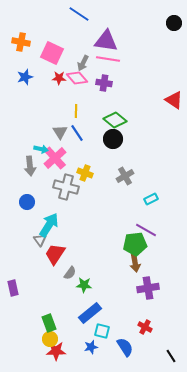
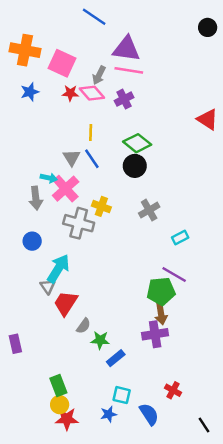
orange cross: (21, 42) -> (25, 50), size x1.4
purple cross: (104, 83) -> (124, 99), turned -35
purple cross: (148, 288) -> (155, 334), moved
blue rectangle: (90, 313) -> (116, 358), moved, size x0.7

